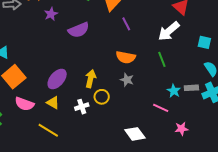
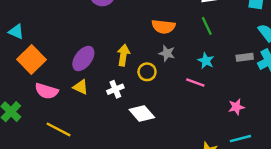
cyan star: (174, 91) -> (206, 61), moved
yellow circle: (102, 97) -> (147, 72), moved
pink line: (161, 108) -> (195, 83), moved
yellow line: (48, 130) -> (58, 129), moved
white diamond: (135, 134) -> (142, 113), moved

